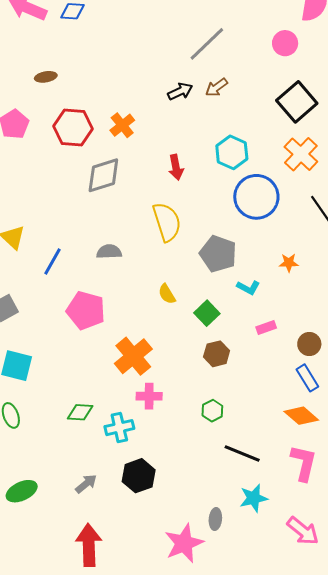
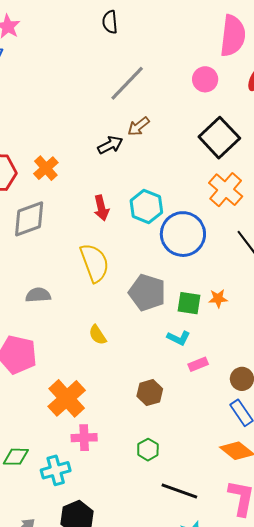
black arrow: (180, 91) -> (110, 145), moved
cyan hexagon: (232, 152) -> (146, 207), moved
cyan L-shape: (248, 288) -> (179, 338), moved
green square: (207, 313) -> (189, 303), moved, turned -35

